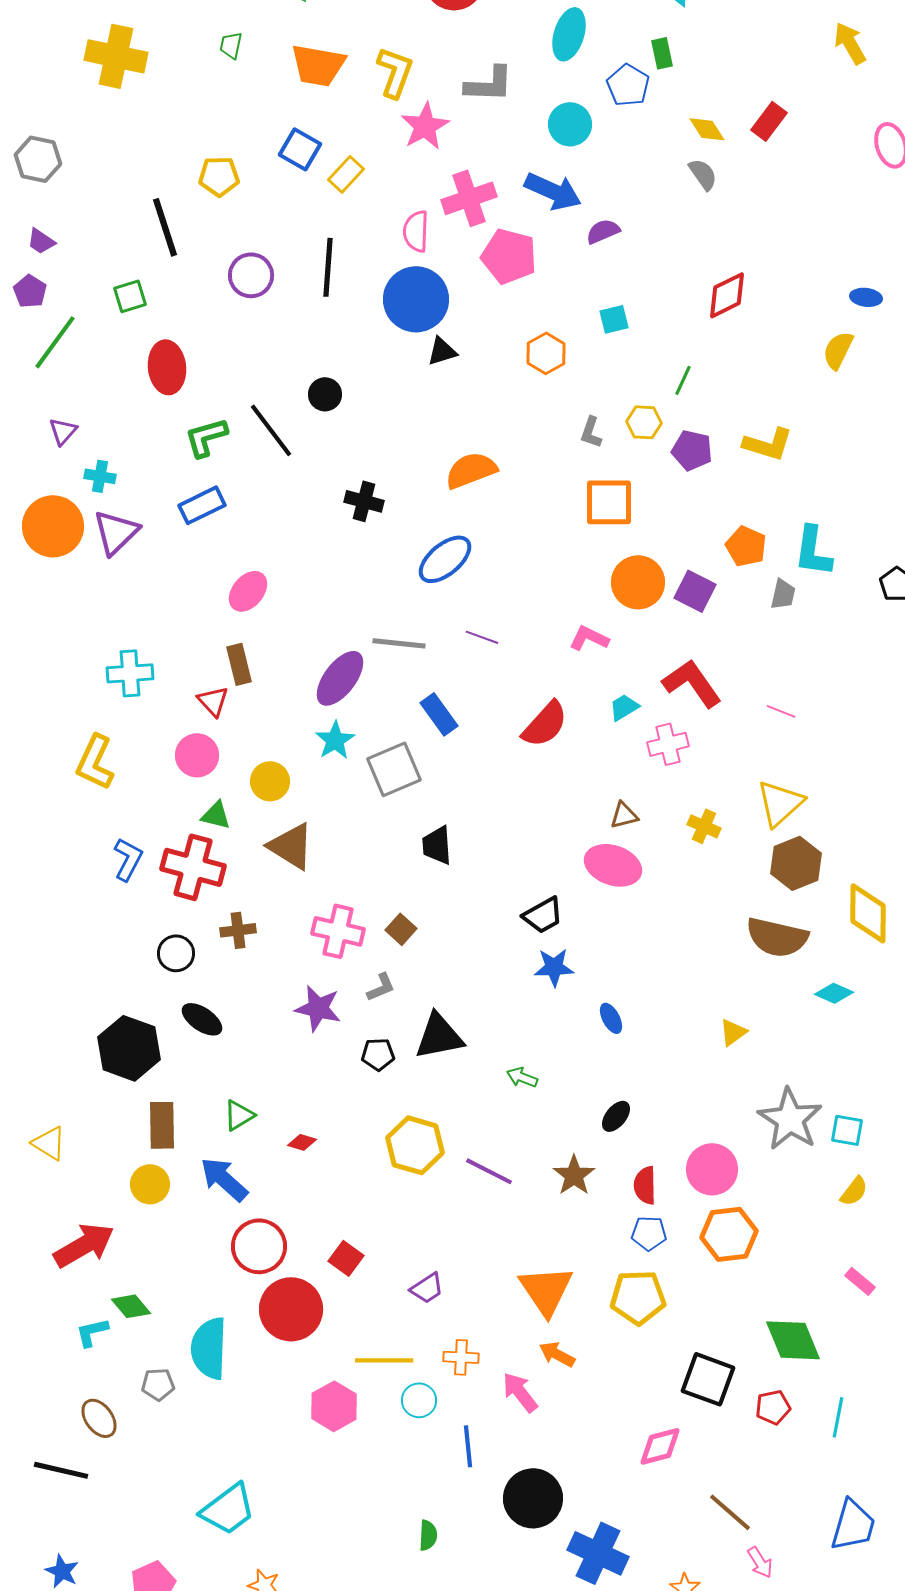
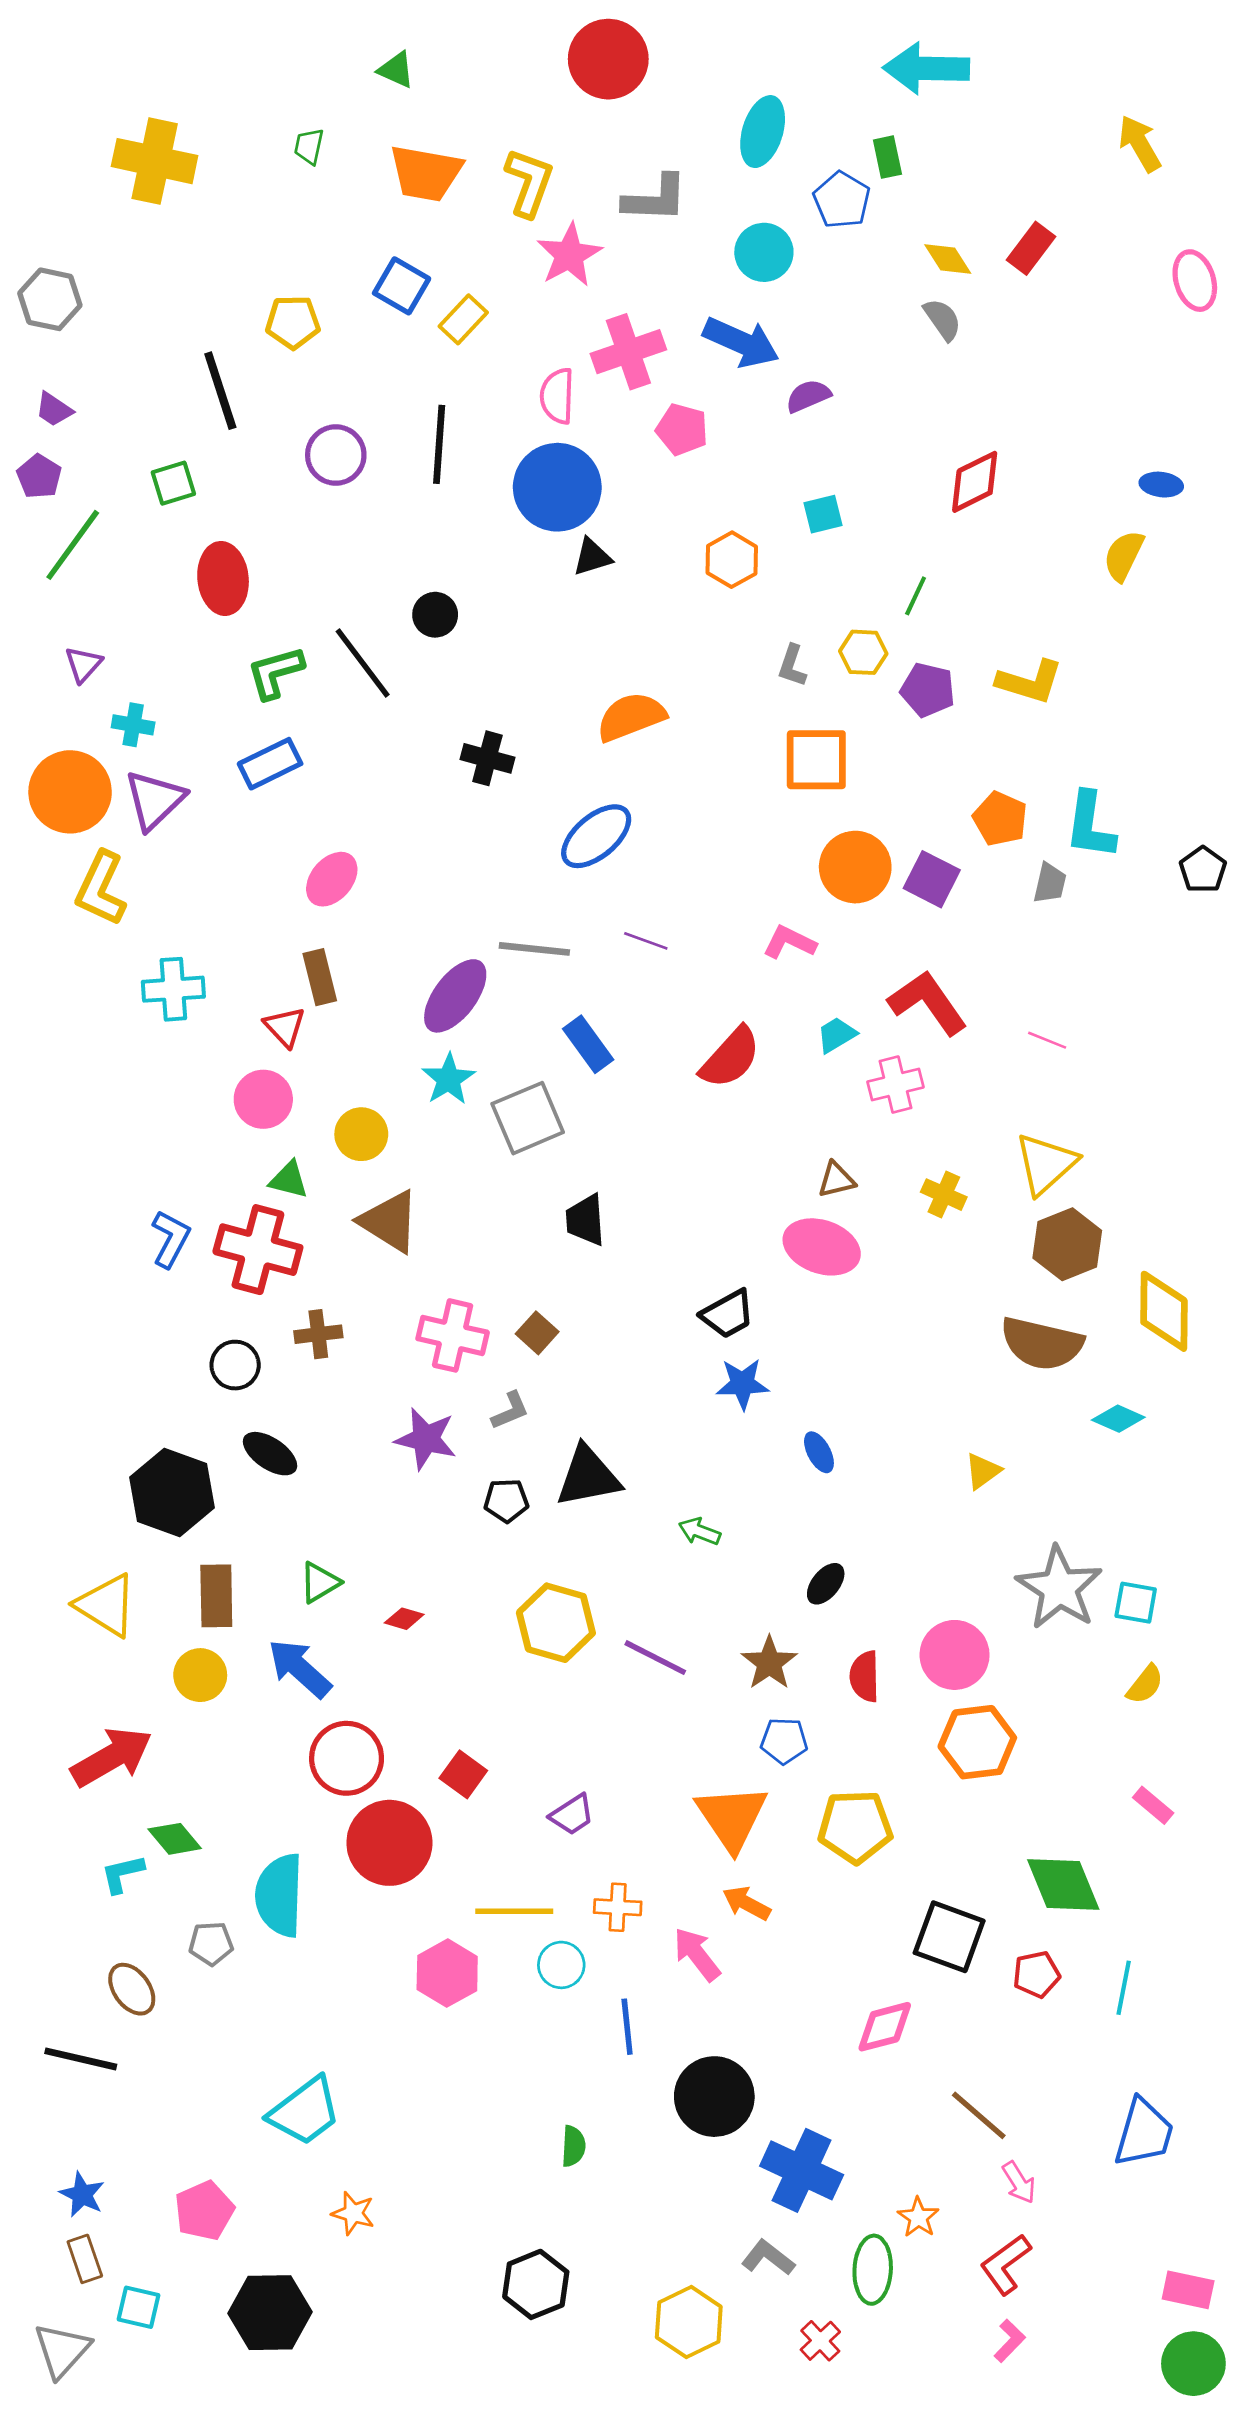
pink pentagon: (509, 256) -> (682, 430), size x0.7
yellow L-shape: (95, 762) -> (101, 889), moved
yellow triangle: (49, 1143) -> (106, 1605), moved, size x1.4
blue pentagon: (649, 1233) -> (784, 1741), moved

